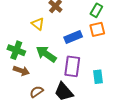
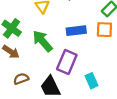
cyan rectangle: (98, 77) -> (91, 81), turned -32

